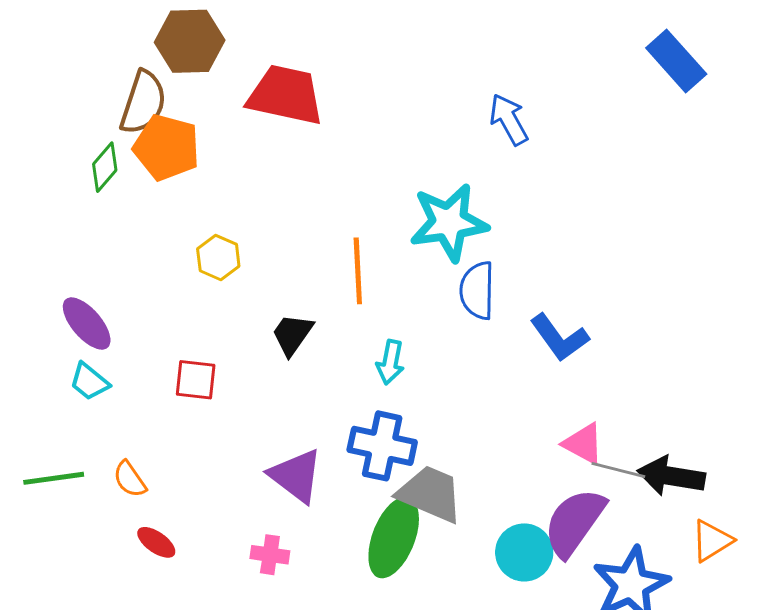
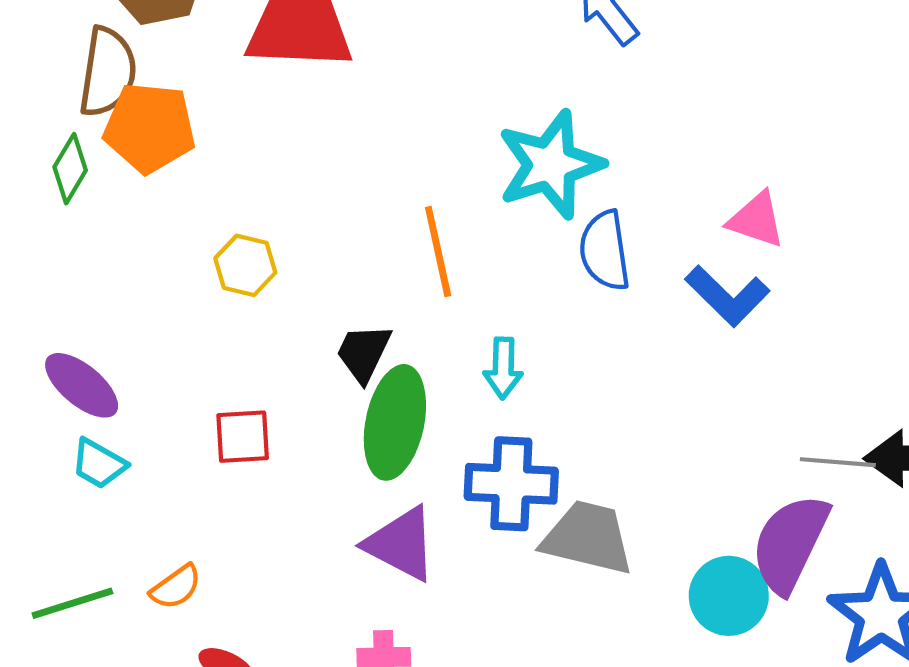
pink triangle: (583, 444) -> (756, 220), moved
orange semicircle: (130, 479) -> (176, 587), turned -81
green ellipse: (394, 537) -> (395, 422), moved

